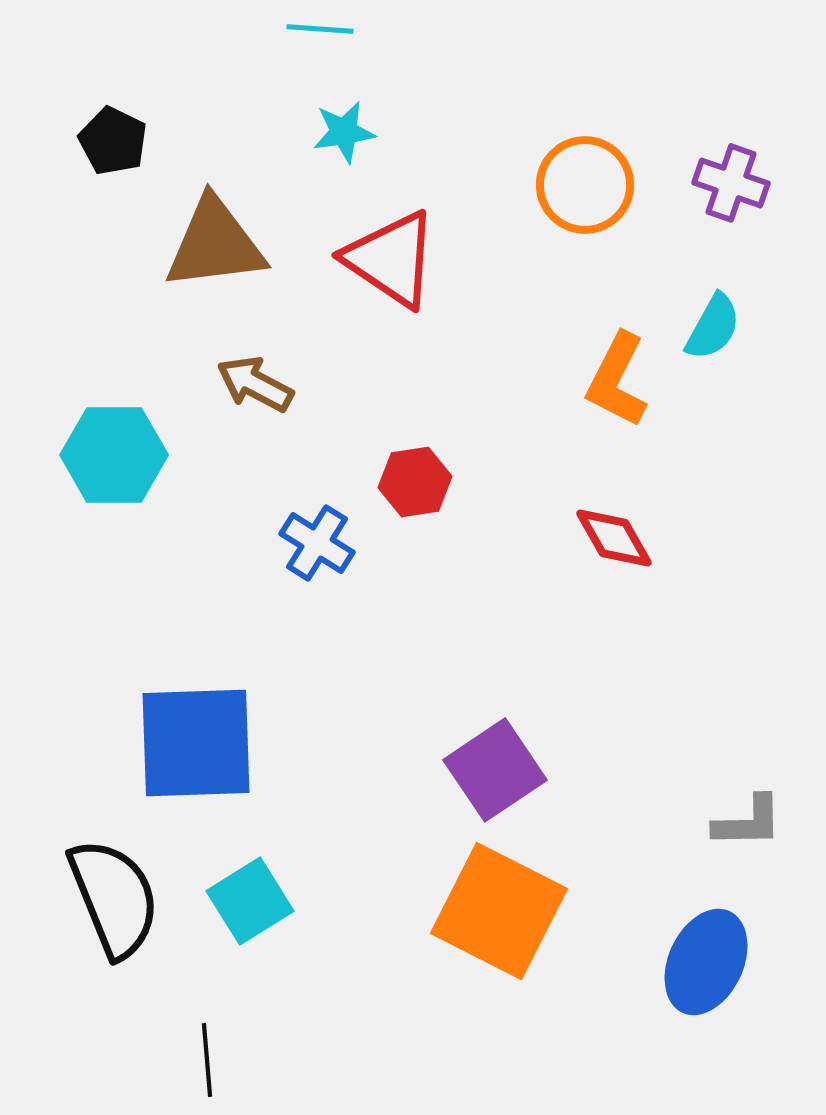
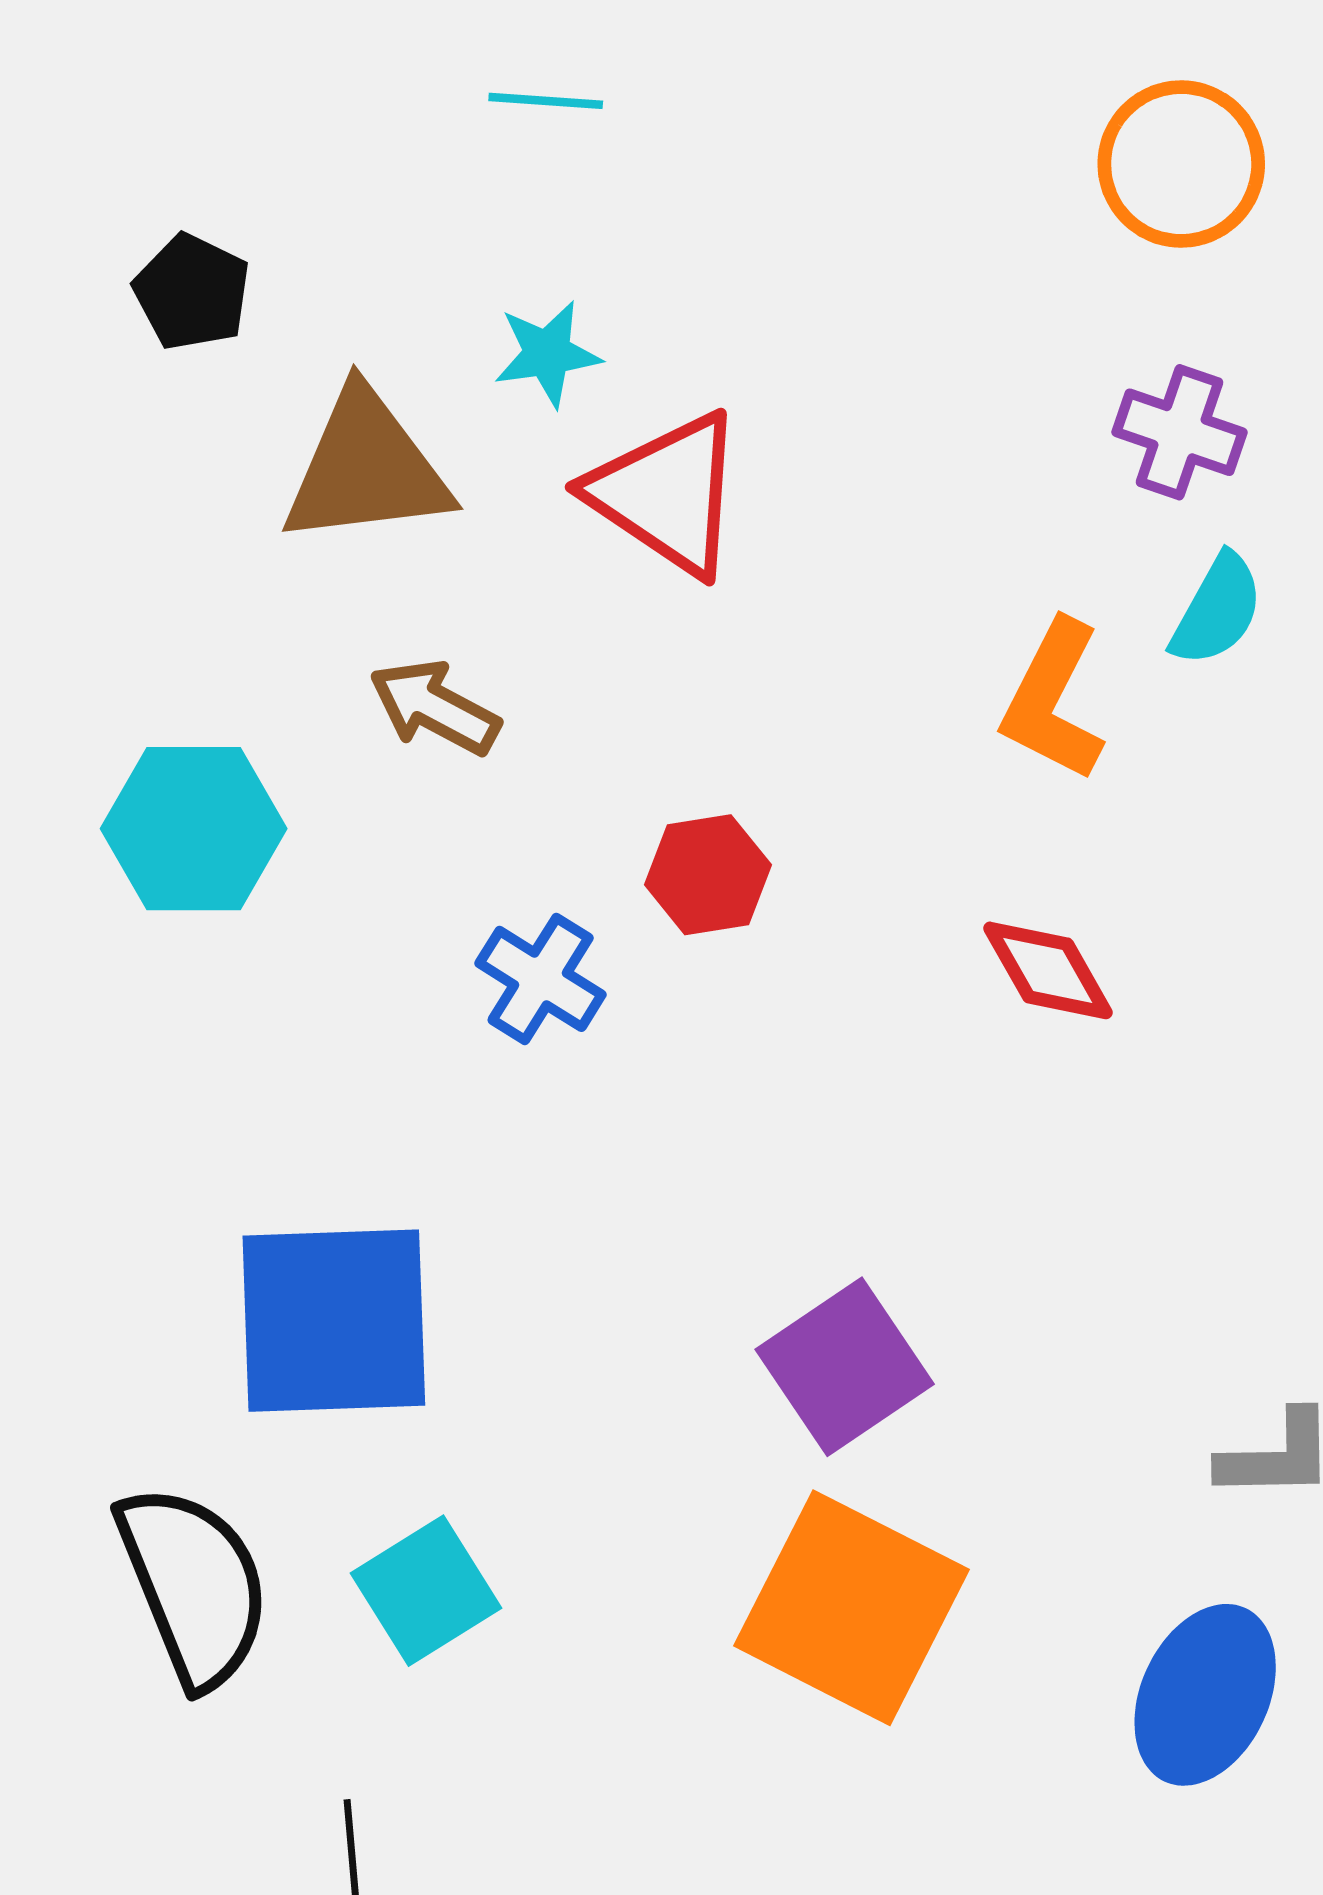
cyan star: (344, 132) -> (547, 354), moved
purple cross: (731, 183) -> (1180, 432), moved
orange circle: (585, 185) -> (1181, 164), moved

